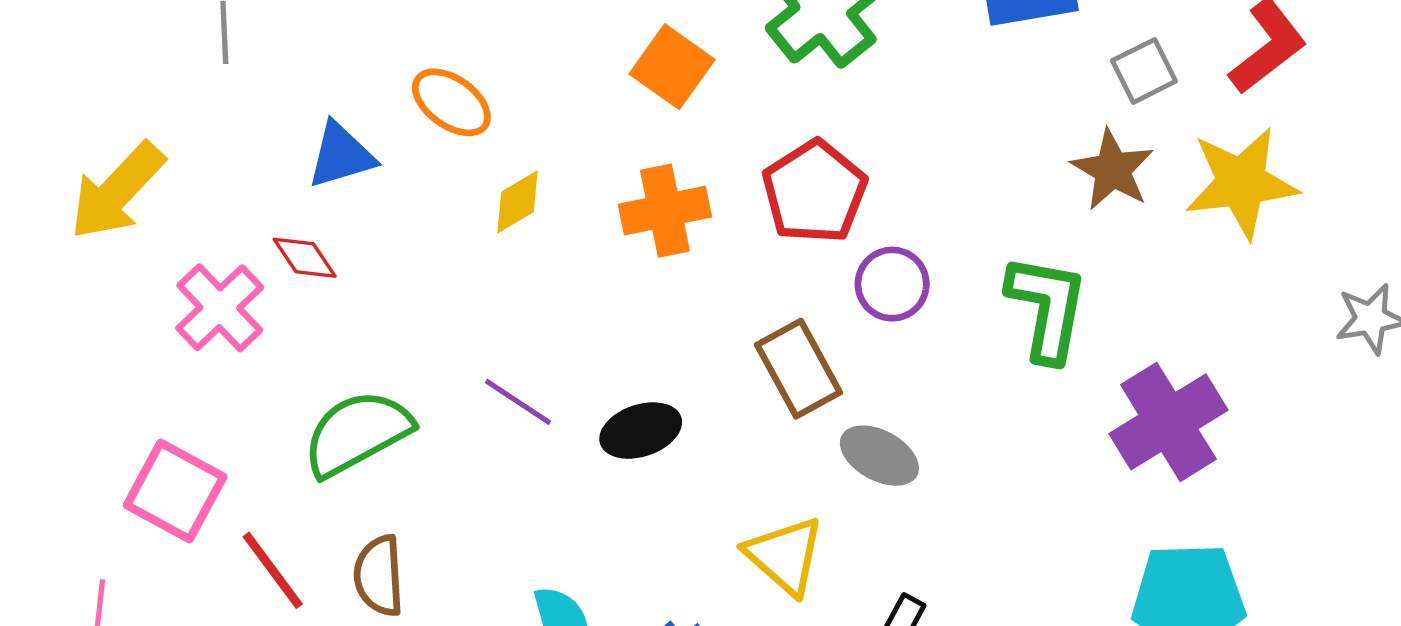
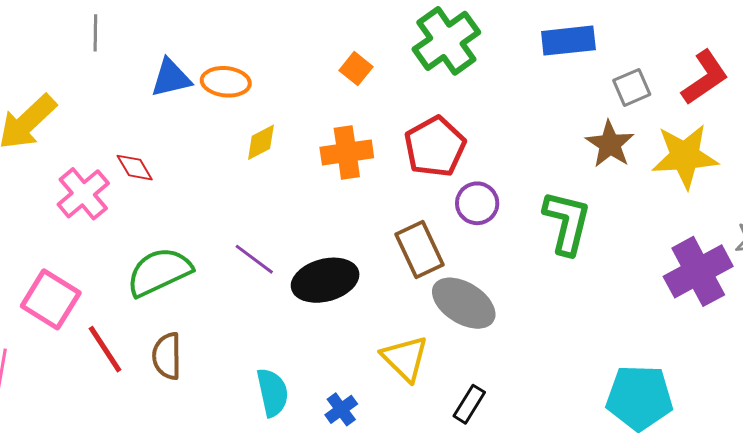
orange square: (672, 67) -> (356, 69), size x0.7
orange ellipse: (451, 102) -> (226, 82), turned -33
blue triangle: (341, 155) -> (171, 78), moved
purple cross: (1168, 422) -> (698, 271), moved
black ellipse: (641, 431) -> (325, 280), size x1.4
gray ellipse: (879, 456) -> (464, 303), size x1.4

